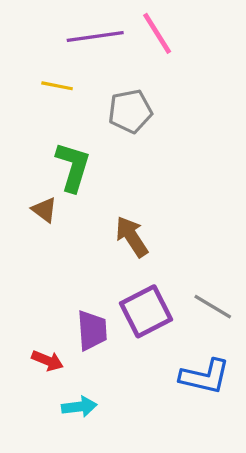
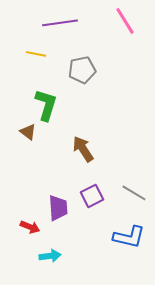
pink line: (157, 33) -> (125, 21), moved
purple square: (146, 311) -> (92, 196), size x0.7

